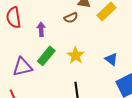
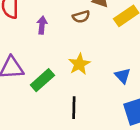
green rectangle: (46, 56) -> (42, 80), moved

